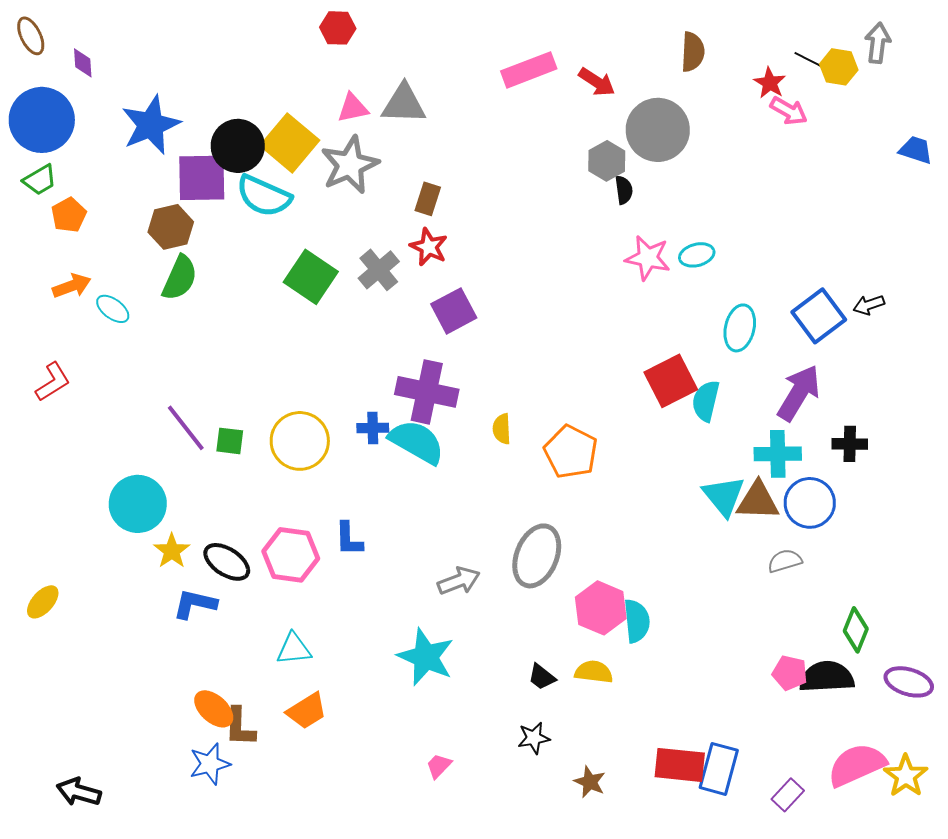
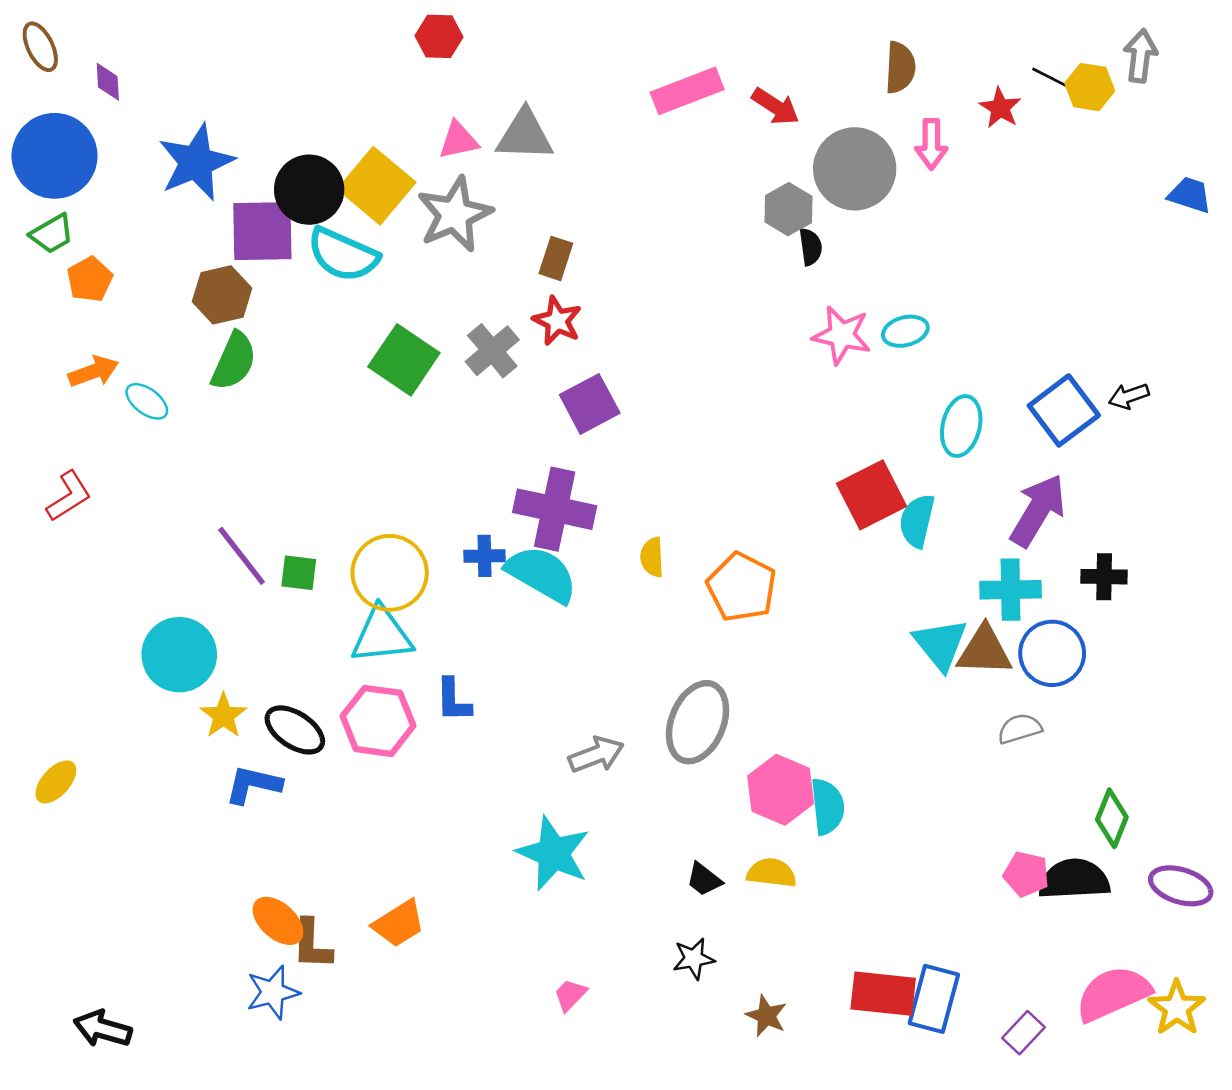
pink arrow: (789, 111) -> (931, 144), moved, turned 60
cyan triangle: (294, 649) -> (382, 635), moved, size x1.4

